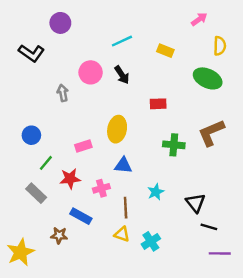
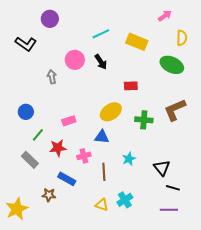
yellow rectangle: (165, 51) -> (137, 42), size x1.5
yellow ellipse: (117, 129) -> (111, 112), moved, turned 45
yellow triangle: (122, 234) -> (102, 205), moved
purple line: (220, 253) -> (169, 210), moved

